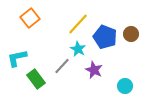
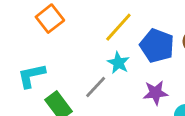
purple star: (94, 70) -> (156, 93), moved, turned -30

